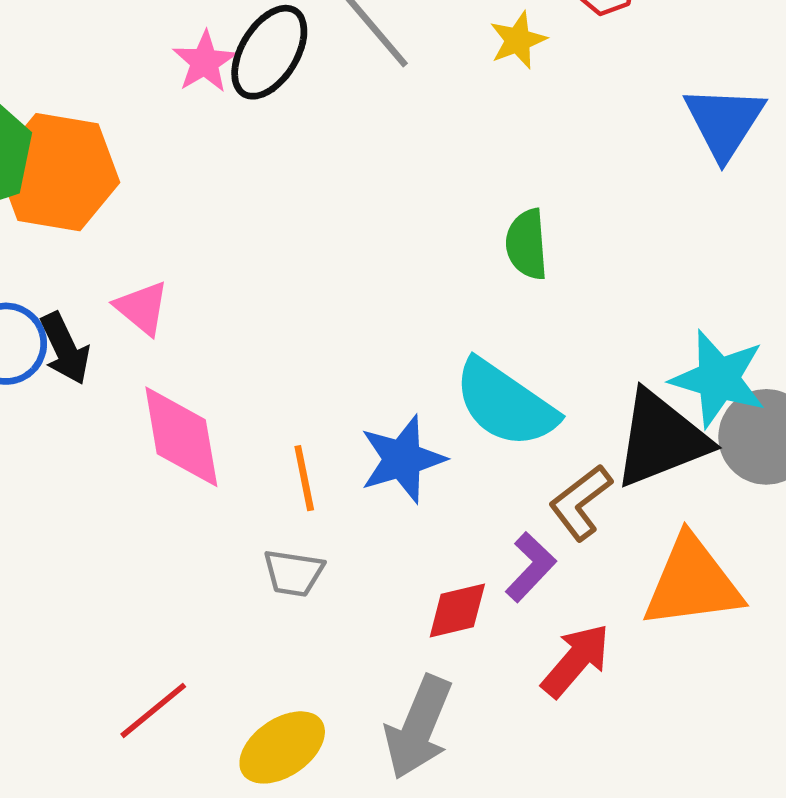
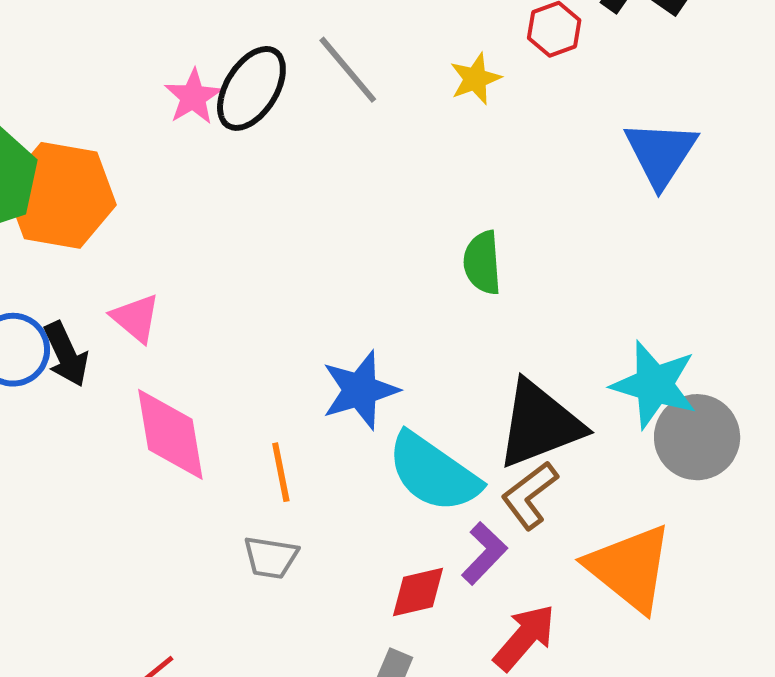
cyan semicircle: (505, 404) -> (433, 473), moved
black triangle: (661, 439) -> (540, 424), moved
blue star: (402, 459) -> (360, 390), moved
orange triangle: (692, 583) -> (630, 568), turned 46

